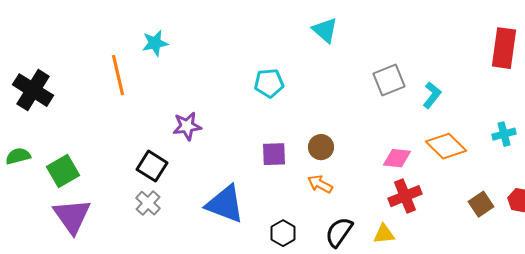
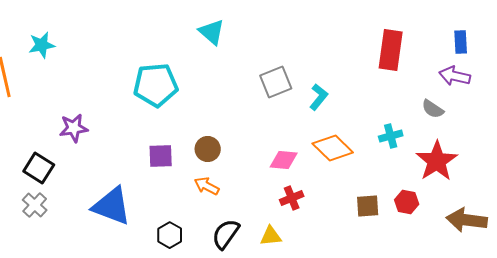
cyan pentagon: (269, 83) -> (156, 85), size x1.5
red cross: (405, 196) -> (292, 198), size x0.7
brown square: (481, 204) -> (368, 206), turned 30

